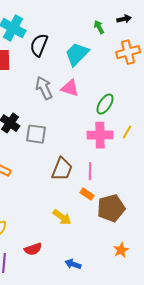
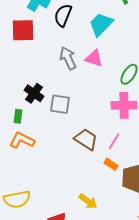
brown trapezoid: (62, 169) -> (86, 139), turned -80
pink line: (90, 171) -> (114, 141), turned 30
yellow arrow: (62, 217) -> (88, 201), moved

